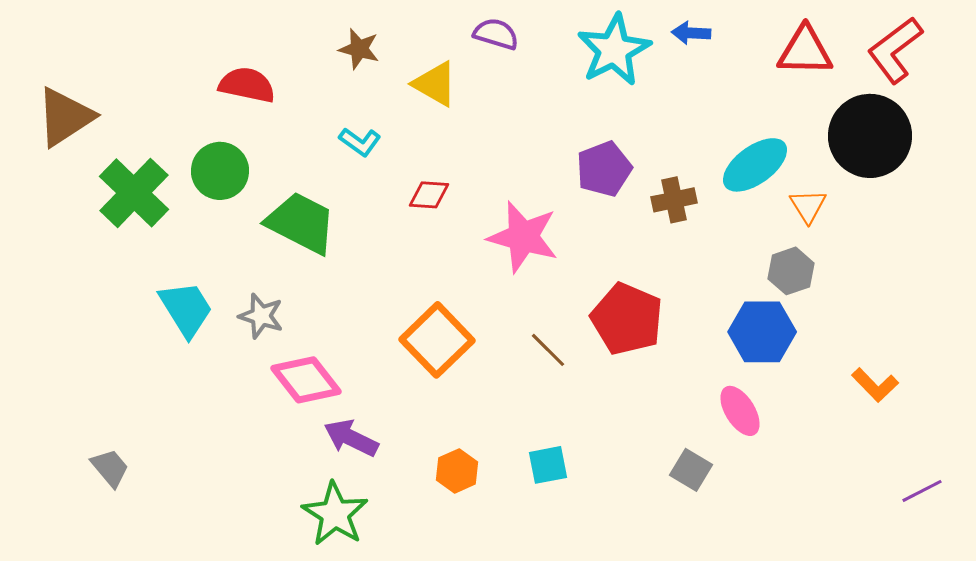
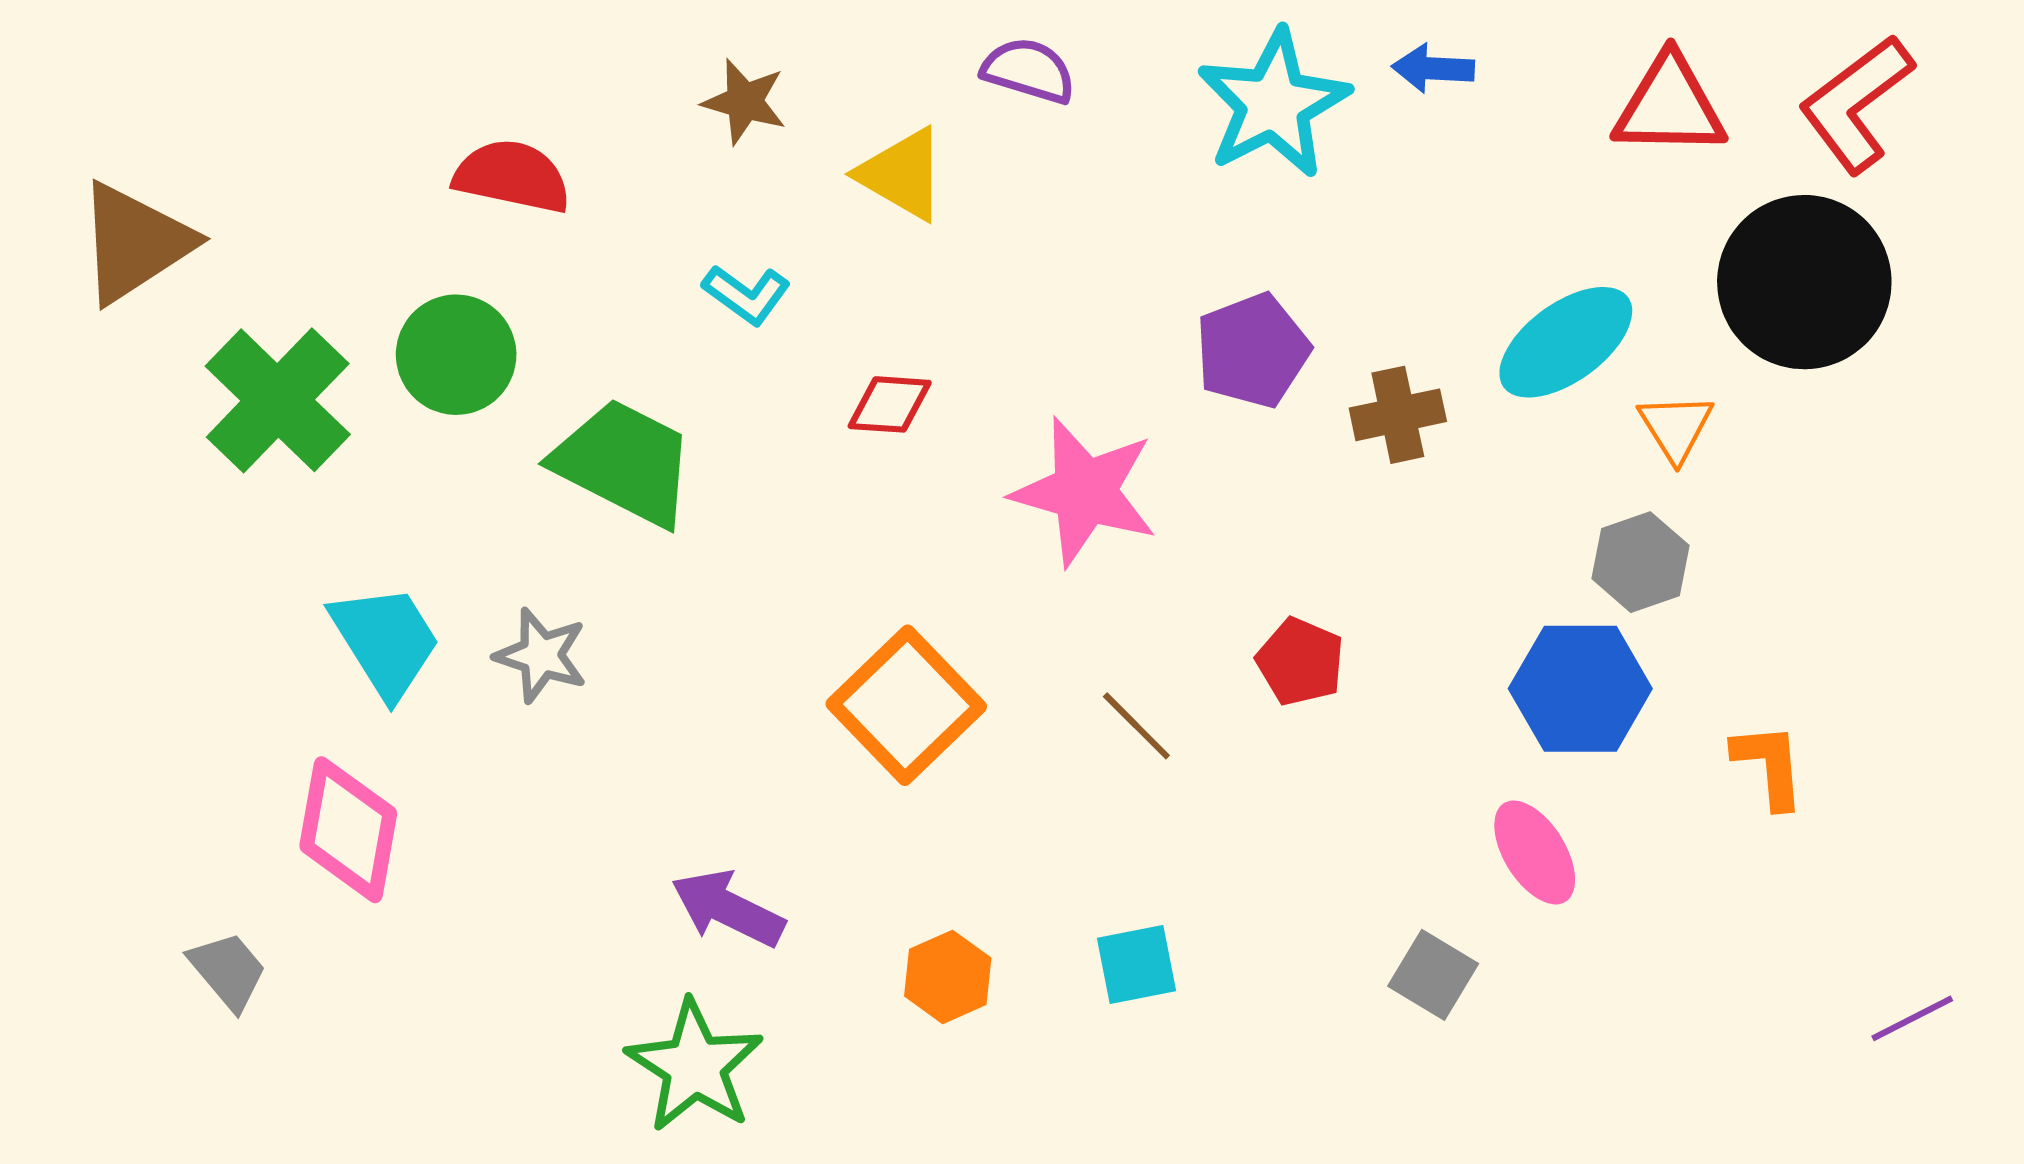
red pentagon: (627, 319) -> (1300, 662), size x0.6
pink diamond: (306, 380) -> (348, 830), moved, turned 48
orange L-shape: (875, 385) -> (1769, 765), moved, turned -141

